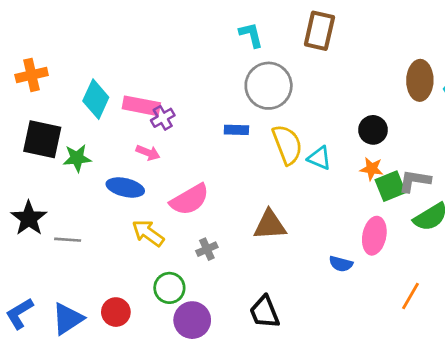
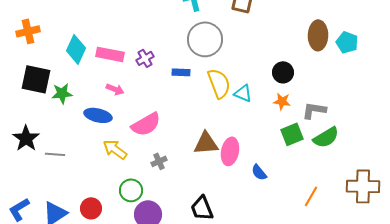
purple cross: (163, 118) -> (145, 58), moved
green square: (390, 186) -> (292, 134), moved
pink ellipse: (374, 236) -> (230, 151), moved
blue semicircle: (341, 264) -> (259, 172), turned 36

